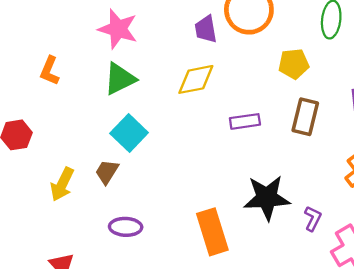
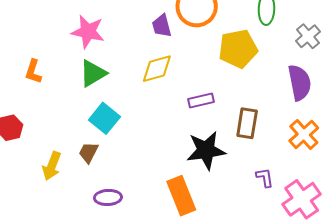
yellow pentagon: (294, 64) -> (238, 49), size x1.5
brown rectangle: (305, 117) -> (247, 123), moved
black star: (267, 198) -> (206, 150), moved
purple L-shape: (313, 218) -> (265, 177), turned -30

